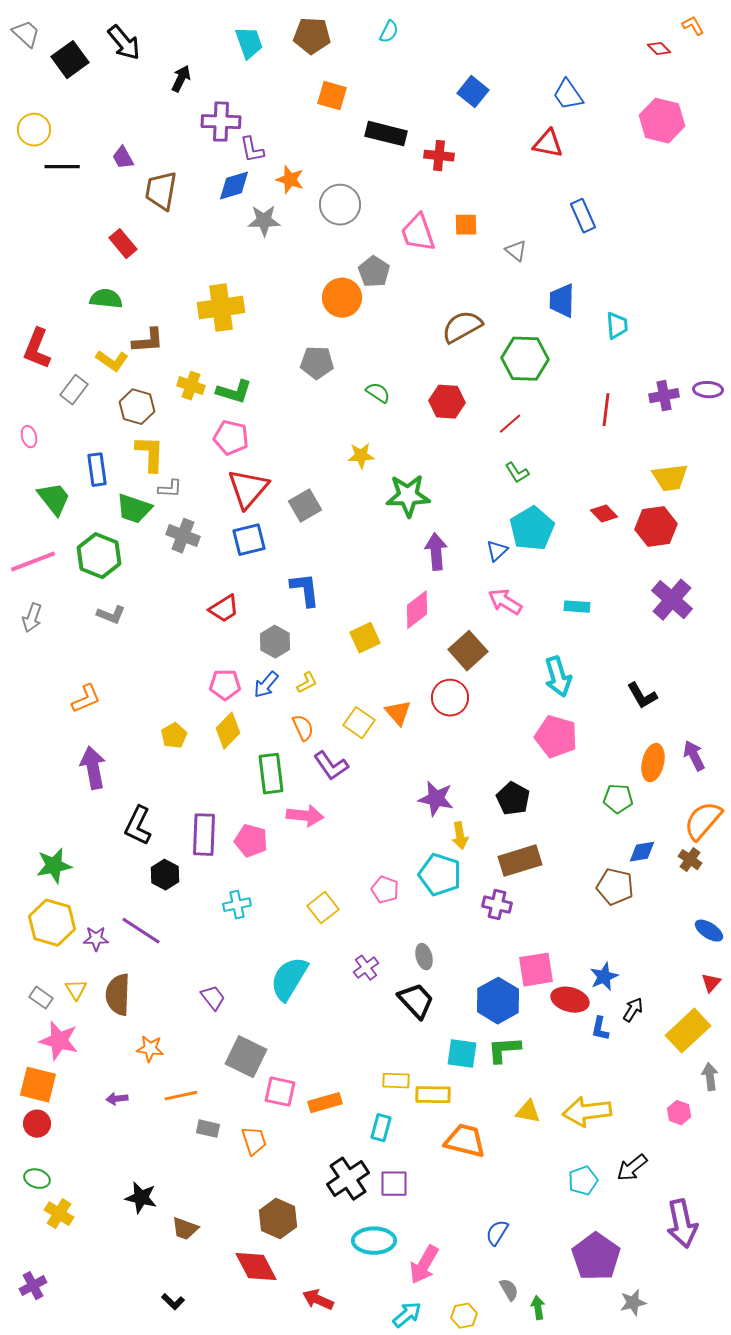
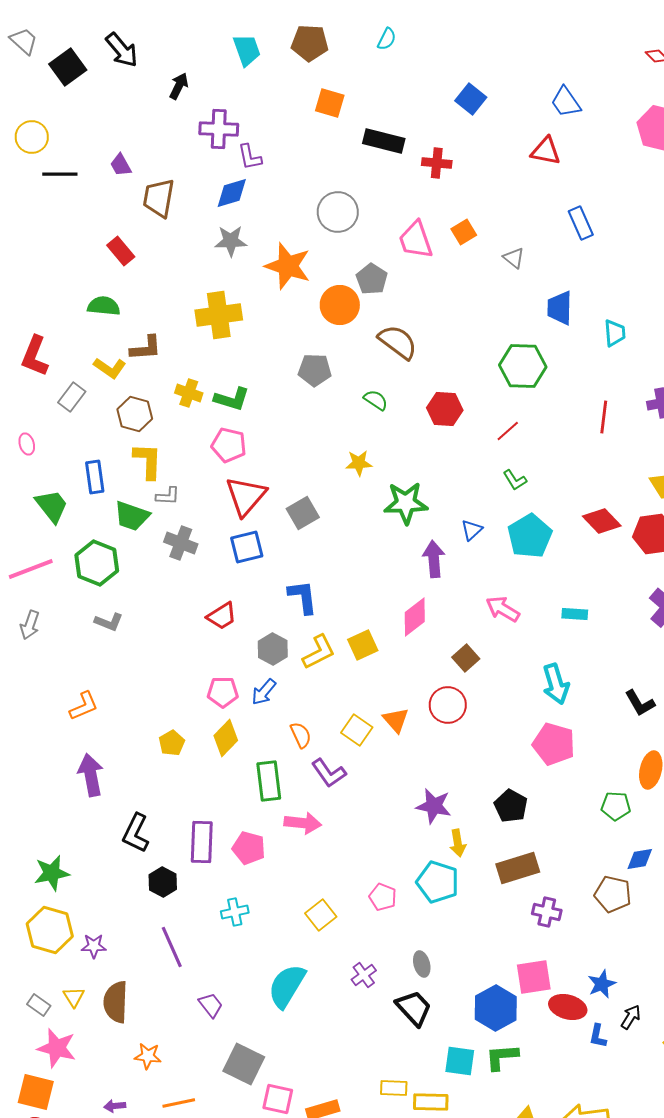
orange star: (290, 180) -> (288, 266), moved, size x1.6
gray star: (264, 221) -> (231, 241), moved
orange square: (466, 225) -> (464, 232), turned -30
brown semicircle: (462, 327) -> (398, 342), moved, turned 66
red diamond: (604, 514) -> (602, 521), size x1.4
blue triangle: (497, 551) -> (472, 530), moved
brown square: (468, 651) -> (466, 658), size x0.7
yellow L-shape: (307, 683) -> (319, 652), moved, size x1.6
purple cross: (497, 905) -> (547, 912), moved
purple line: (141, 931) -> (172, 947), moved, turned 33

